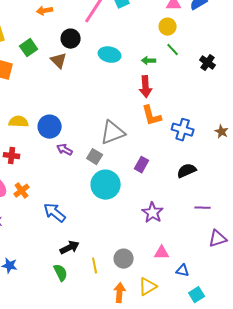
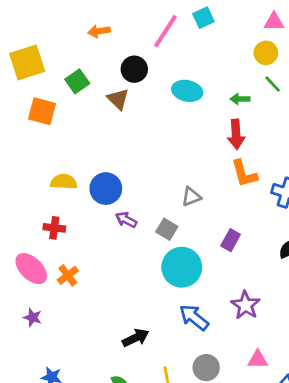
gray triangle: (113, 133) -> (191, 197), size x0.6
blue arrow: (55, 213) -> (194, 317), moved
black arrow: (70, 248) -> (136, 338), moved

